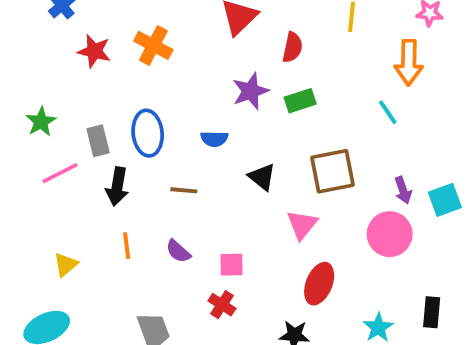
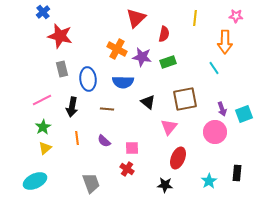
orange cross: (153, 45) -> (117, 49), moved
red star: (94, 51) -> (60, 36), size x1.4
purple star: (251, 91) -> (142, 57), turned 30
green star: (41, 122) -> (43, 127), moved
blue semicircle: (214, 139) -> (123, 82), size x1.5
gray rectangle: (98, 141) -> (62, 69), moved

